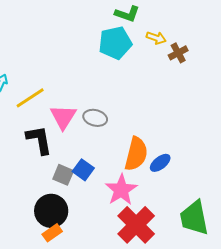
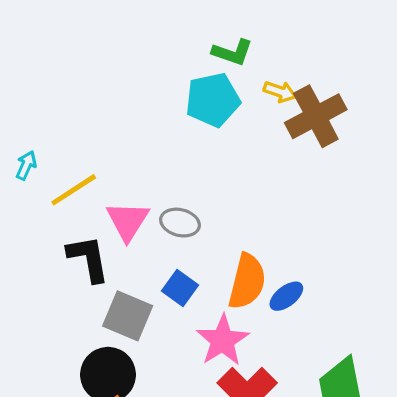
brown cross: (178, 53) -> (316, 116), size x1.8
blue square: (83, 170) -> (180, 288), moved
gray square: (63, 175) -> (128, 316), size x1.4

